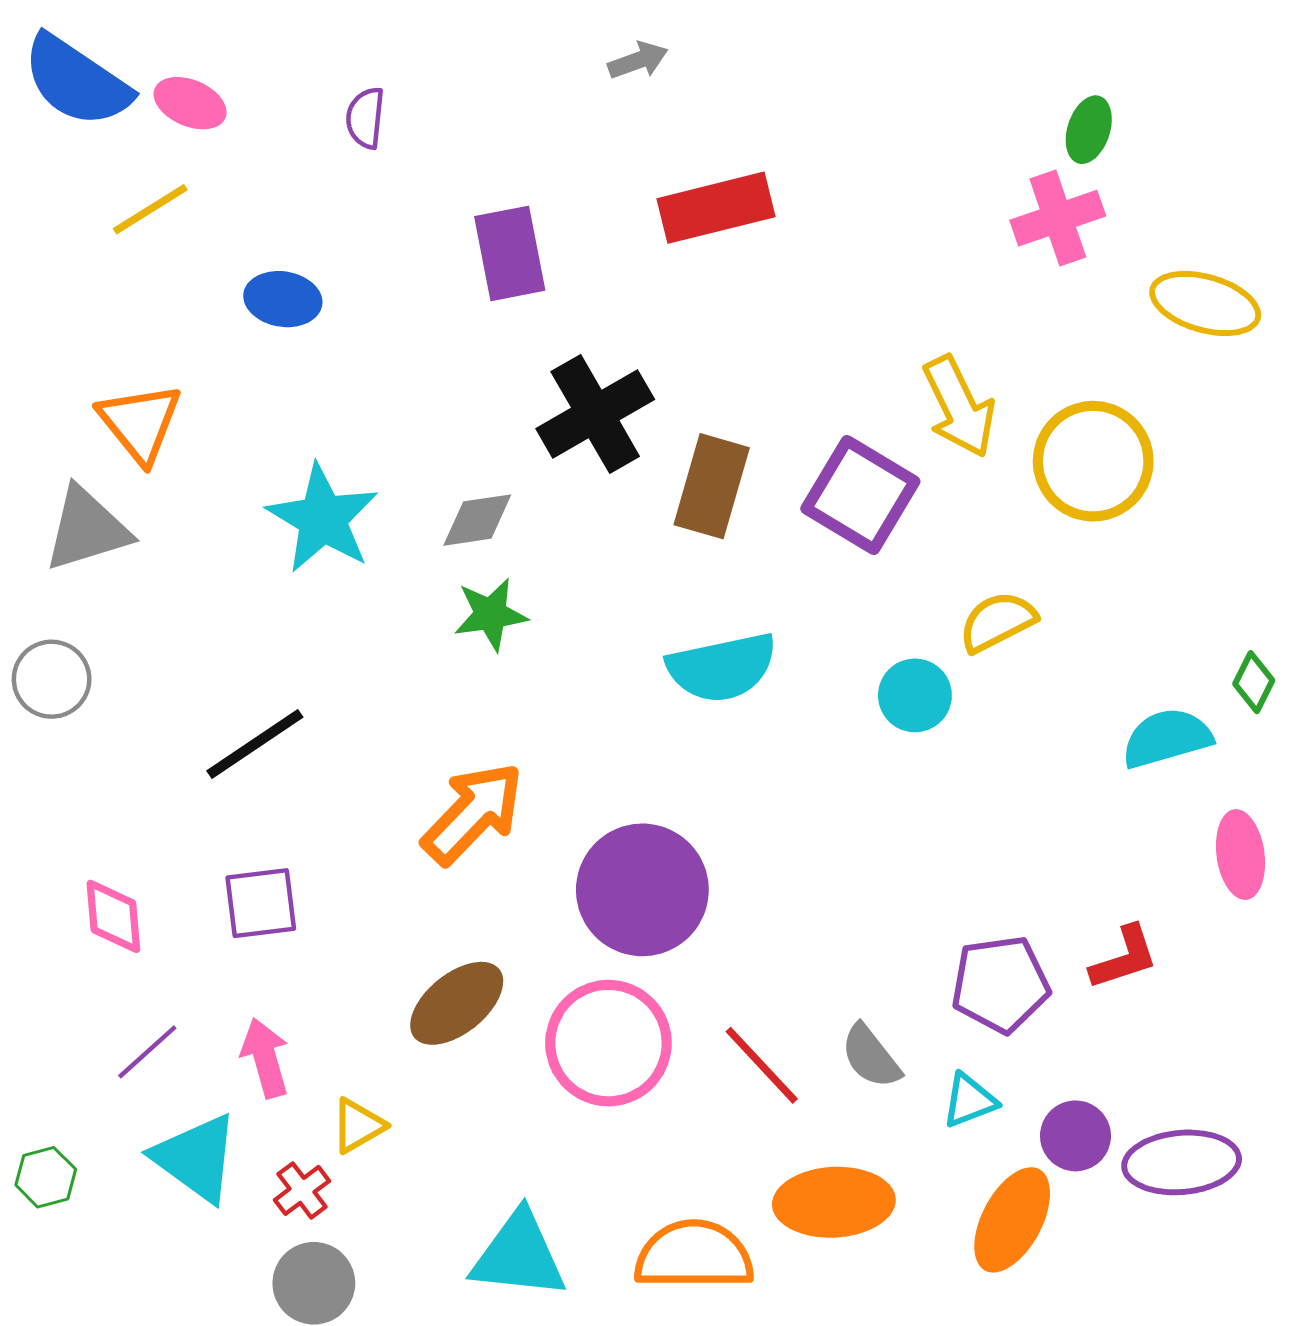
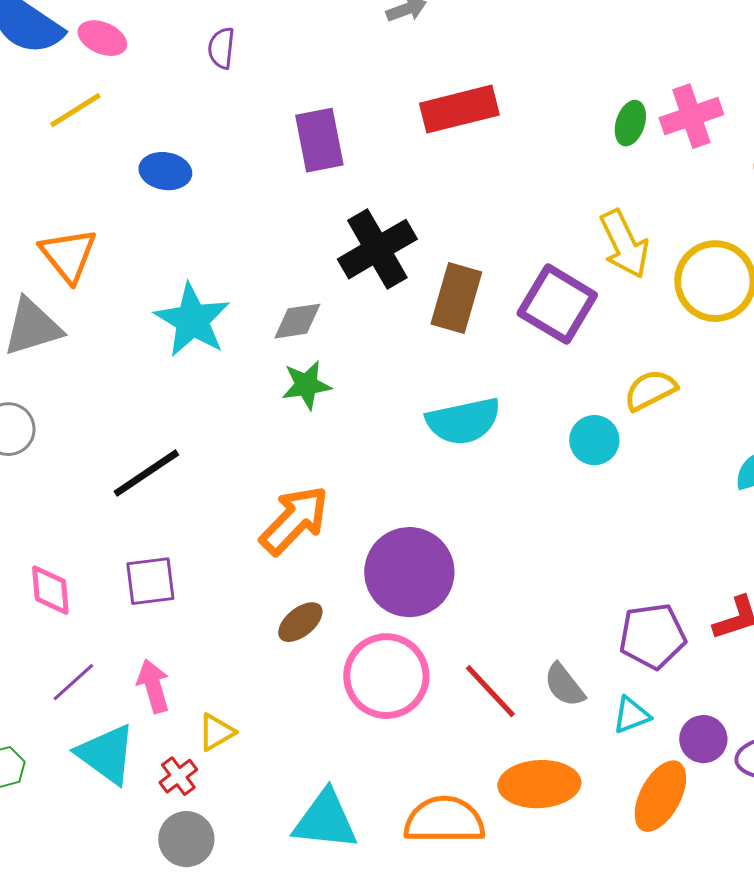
green ellipse: (1089, 130) -> (630, 123), moved
brown ellipse: (457, 1003) -> (300, 622), moved, size x0.7

